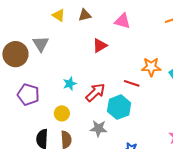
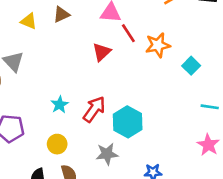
red triangle: (100, 45) -> (102, 52), moved
orange star: (151, 67) -> (158, 45), moved
red line: (132, 83) -> (128, 33), moved, turned 49

